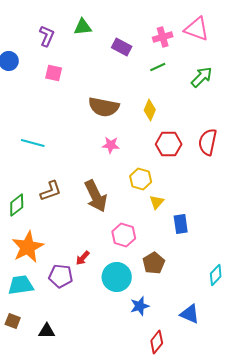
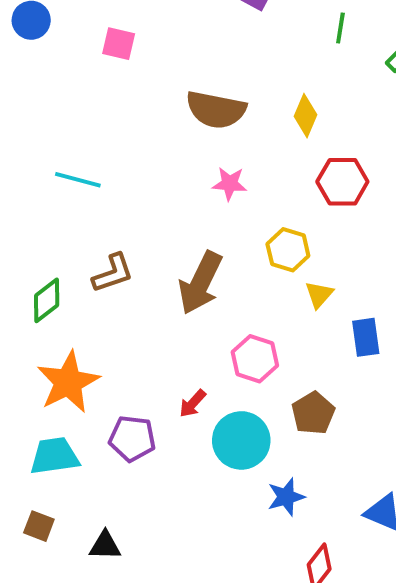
green line: (158, 67) -> (340, 28), moved, turned -56
brown arrow: (96, 196) -> (200, 283), turned 52
red arrow: (83, 258) -> (193, 403), moved

